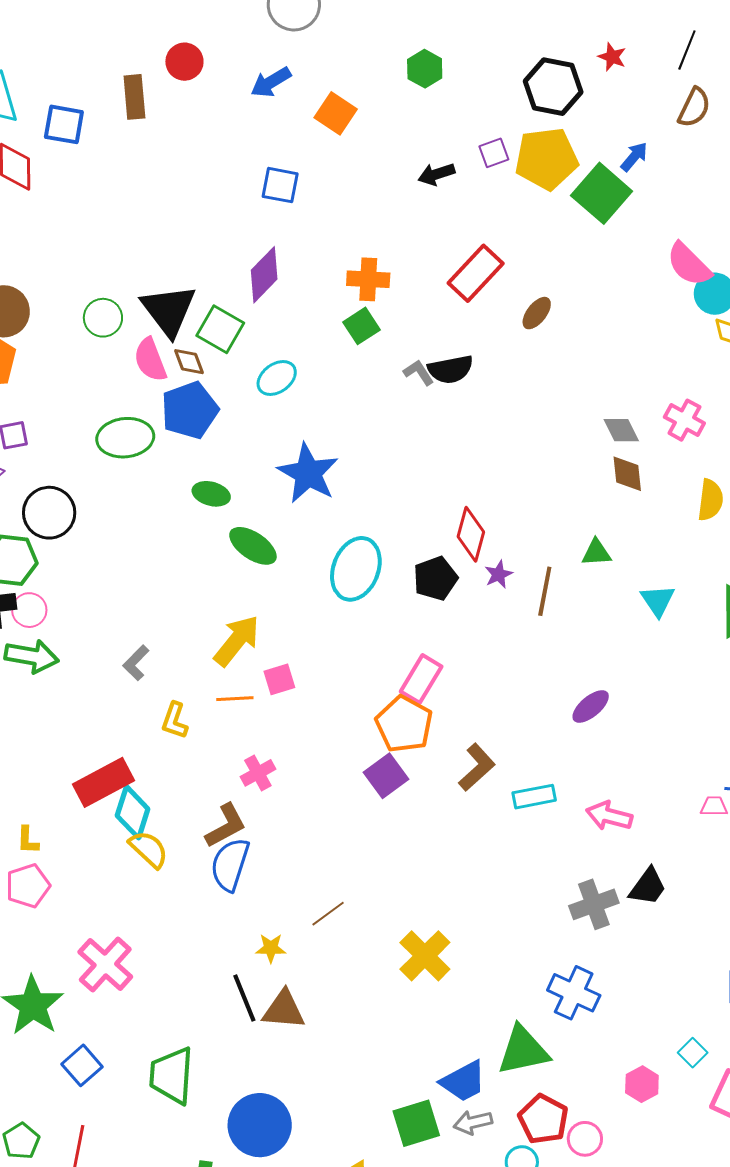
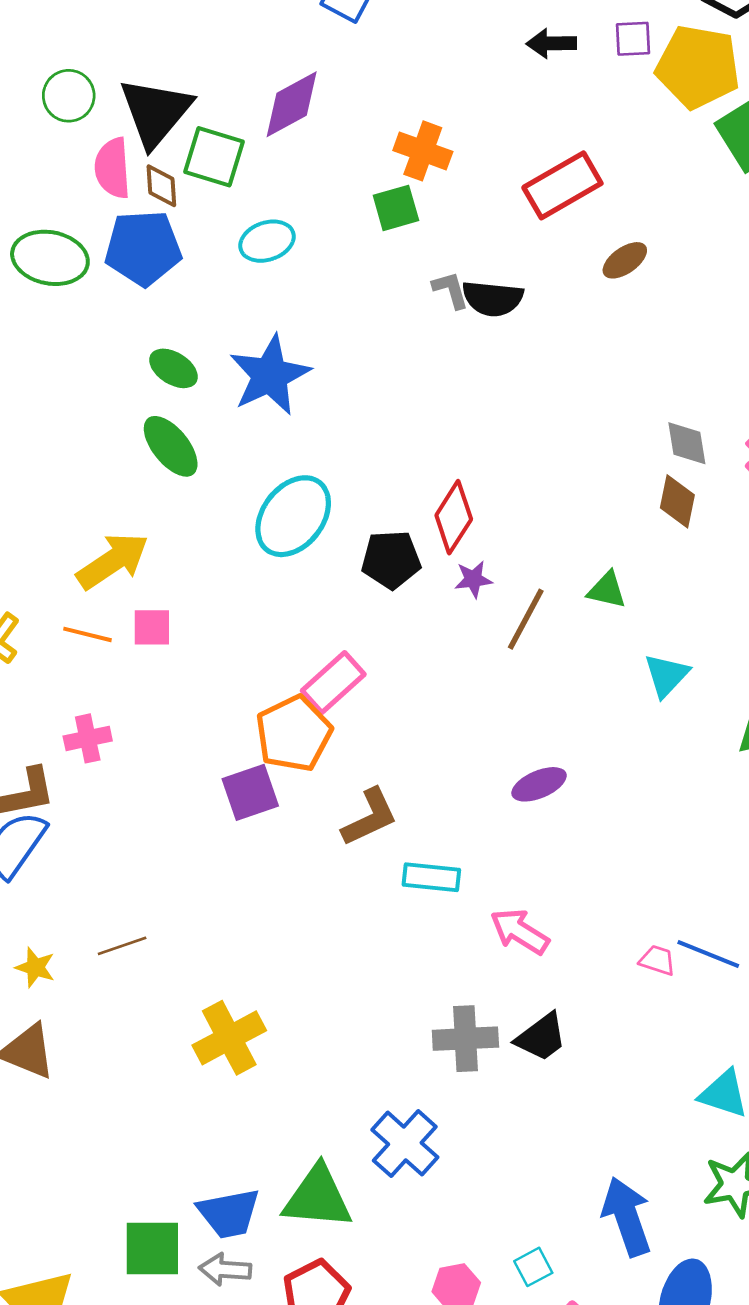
green square: (220, 329) -> (214, 157), turned -30
green ellipse: (211, 494) -> (174, 368), moved

